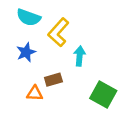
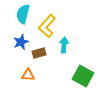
cyan semicircle: (29, 17) -> (23, 14), turned 84
brown rectangle: (53, 80) -> (39, 53), moved

